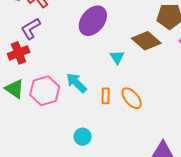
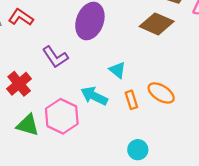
purple L-shape: (31, 29) -> (55, 57), moved, turned -75
cyan triangle: (117, 57) -> (117, 70), moved
cyan circle: (83, 137) -> (138, 150), moved

